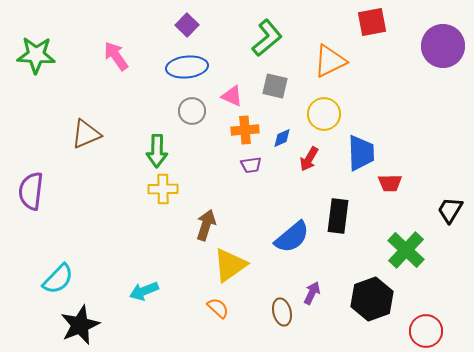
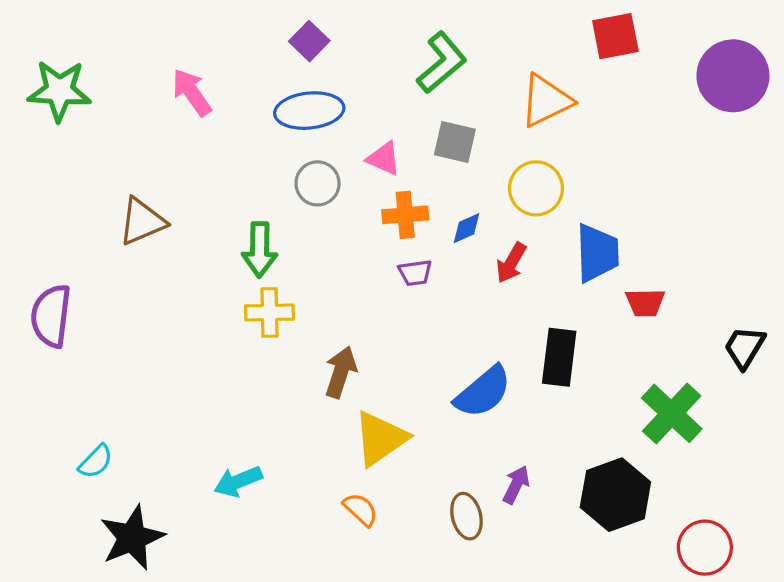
cyan semicircle: (58, 279) -> (96, 461), size x0.7

